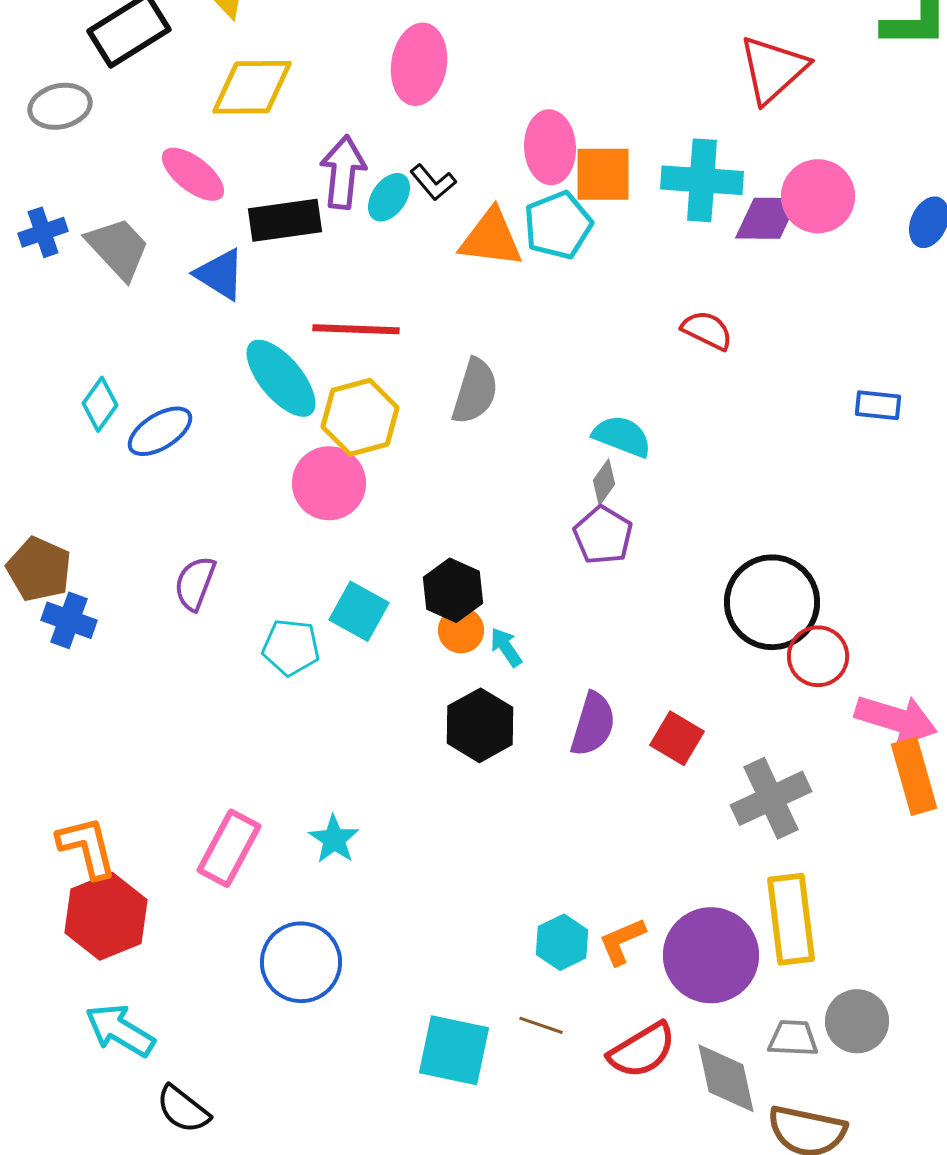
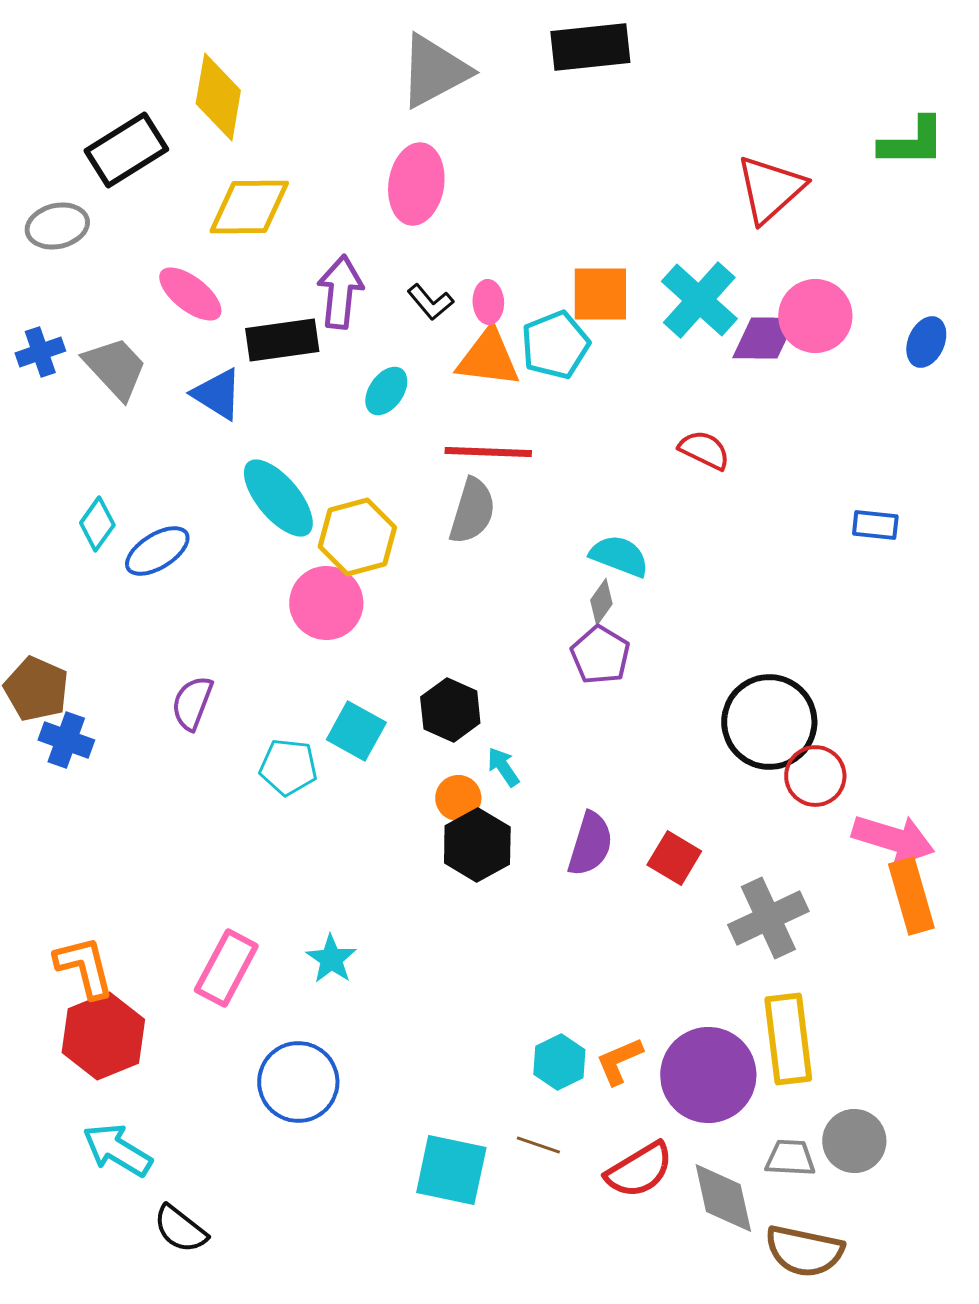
pink ellipse: (550, 147) -> (488, 302), moved, size x0.6
cyan cross: (702, 180) -> (699, 300), turned 38
cyan ellipse: (389, 197) -> (386, 391), moved
red line: (356, 329) -> (488, 452), moved
orange circle: (461, 630) -> (458, 798), moved

